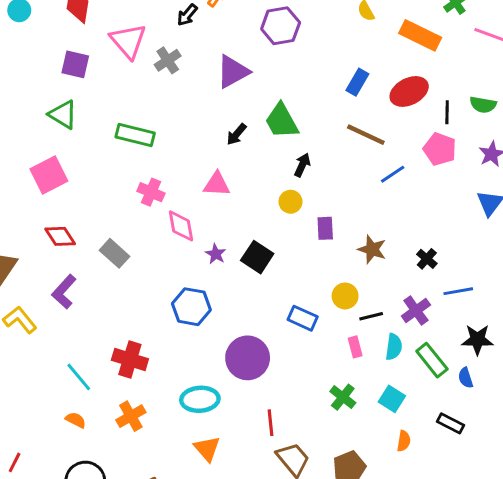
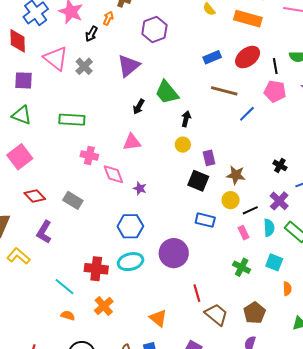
blue rectangle: (357, 82) -> (212, 57), turned 48
brown star: (372, 249) -> (236, 175), moved
black square: (257, 257) -> (198, 181), moved
cyan ellipse: (200, 399) -> (131, 262), moved

